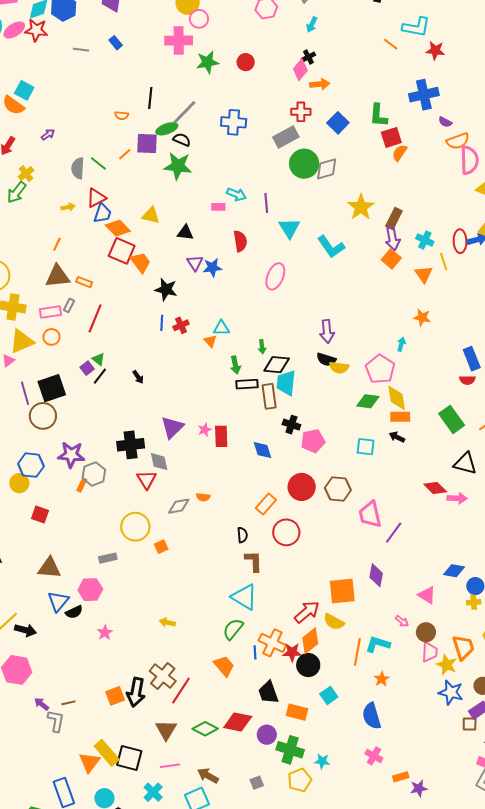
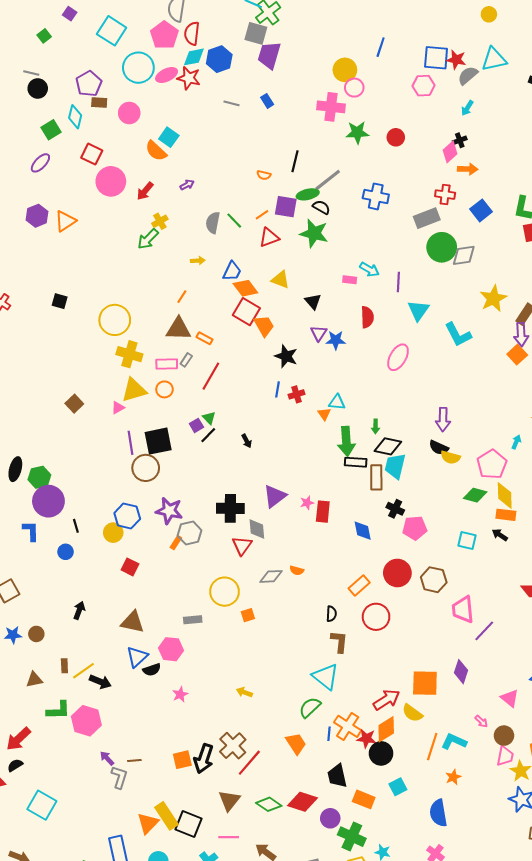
red triangle: (96, 198) -> (269, 237), moved
black triangle: (185, 233) -> (313, 301), turned 36
green arrow: (235, 365) -> (346, 441), size x1.6

